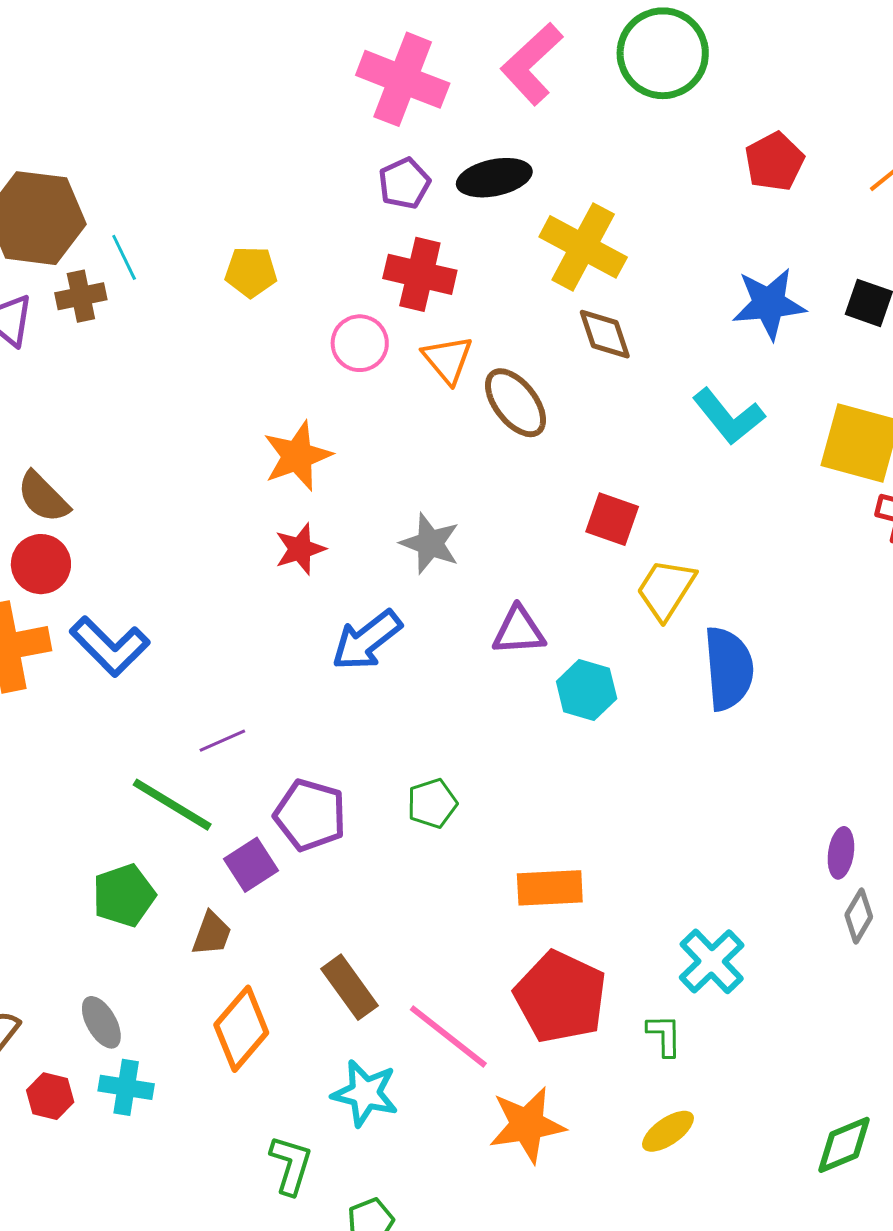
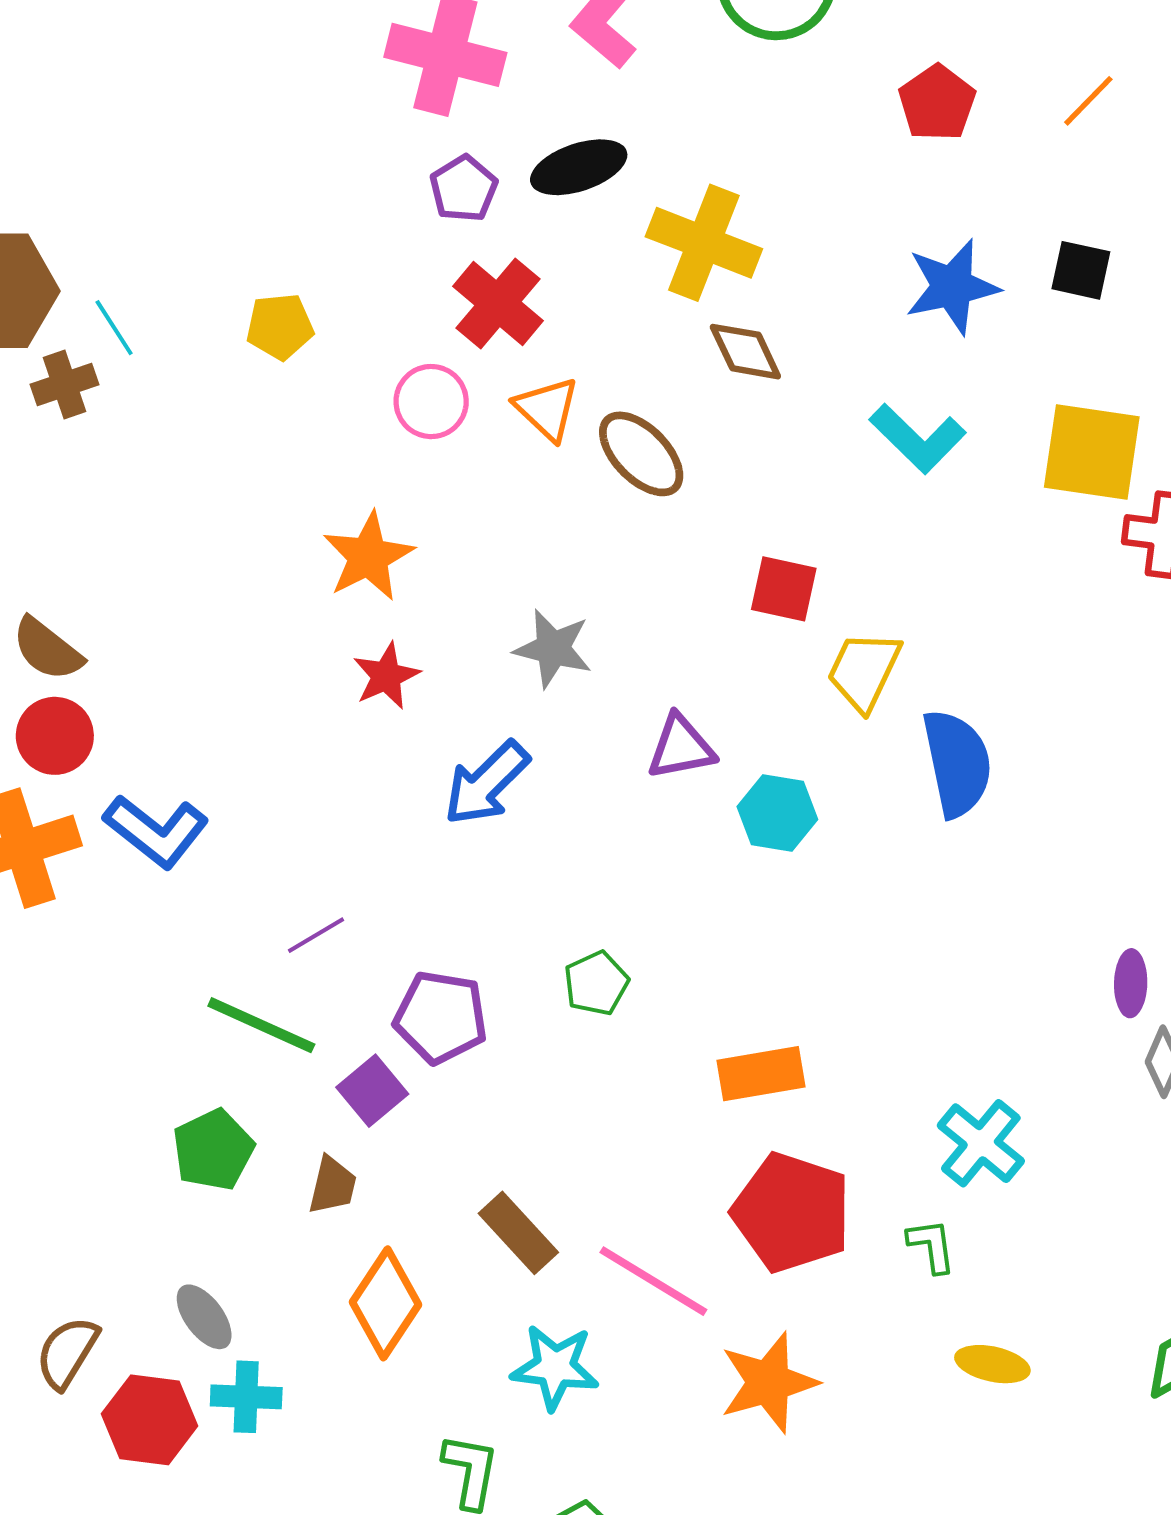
red cross: (420, 274) -> (498, 303), turned 34
red hexagon: (50, 1096) -> (150, 1420), size x1.5
yellow ellipse: (668, 1131) -> (992, 1364), moved, turned 54

